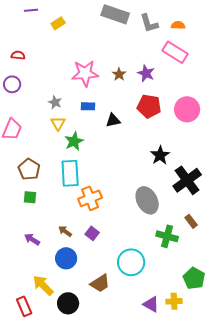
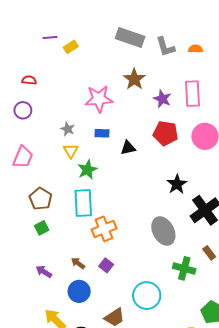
purple line: (31, 10) -> (50, 37), moved
pink rectangle: (175, 52) -> (193, 94), moved, turned 55
brown star: (119, 74) -> (134, 79), moved, size x1.5
green square: (30, 197) -> (42, 228), turned -32

